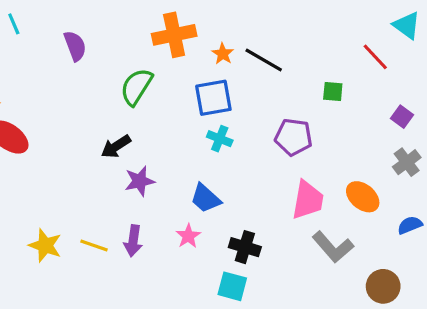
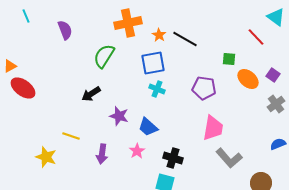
purple star: (140, 181) -> (119, 116), moved, turned 30
orange ellipse: (363, 197) -> (248, 79), moved
yellow line: (94, 245) -> (71, 136), moved

